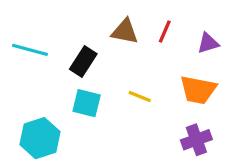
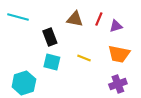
purple triangle: (208, 43) -> (116, 26), moved
cyan line: (30, 50) -> (18, 17), moved
black rectangle: (83, 62) -> (50, 37), turned -54

